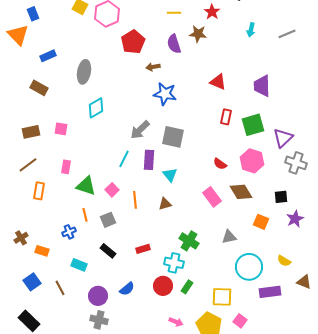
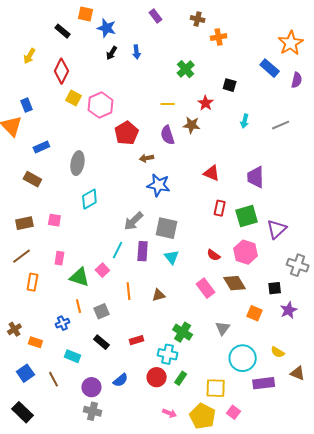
gray cross: (296, 163) -> (298, 265), moved
cyan triangle: (170, 175) -> (172, 257), moved
pink square: (112, 190) -> (102, 270), moved
gray triangle: (229, 237) -> (223, 328), turned -42

